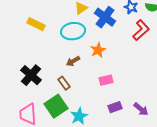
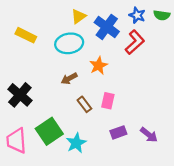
red L-shape: (141, 30) -> (135, 42), moved
pink rectangle: (106, 80) -> (108, 101), turned -64
brown rectangle: (64, 83) -> (84, 104), moved

